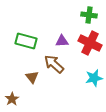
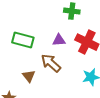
green cross: (89, 15) -> (72, 11), moved

